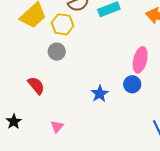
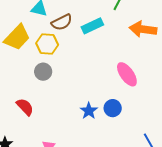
pink ellipse: (140, 60) -> (127, 74), turned -45
blue circle: (132, 84) -> (113, 108), moved

